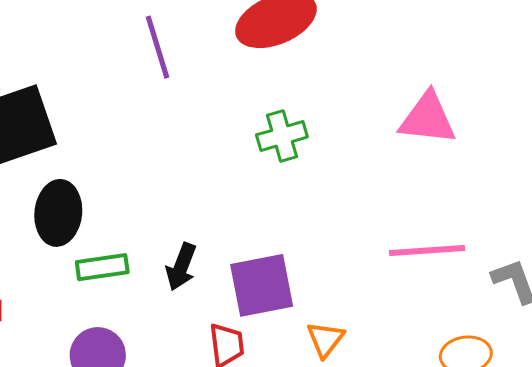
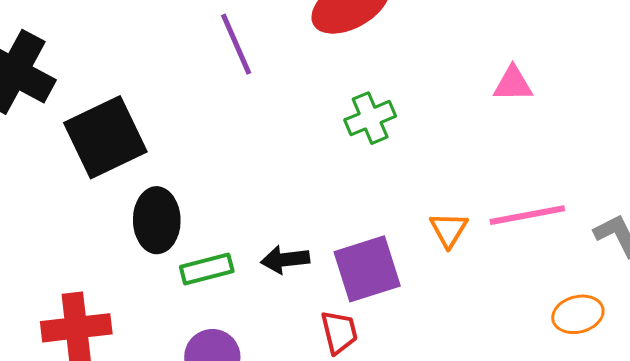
pink triangle: (428, 118) -> (513, 84), size x0.7
black arrow: (181, 267) -> (285, 260), turned 69
orange triangle: (326, 339) -> (449, 230), moved

